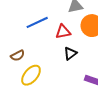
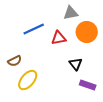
black triangle: (70, 53) -> (76, 64), moved, turned -32

